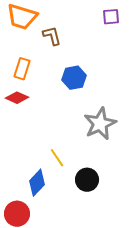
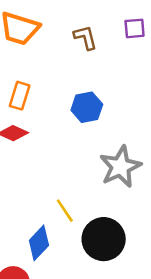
brown L-shape: (52, 36) -> (85, 37), moved
black circle: (87, 180) -> (104, 239), size x1.4

